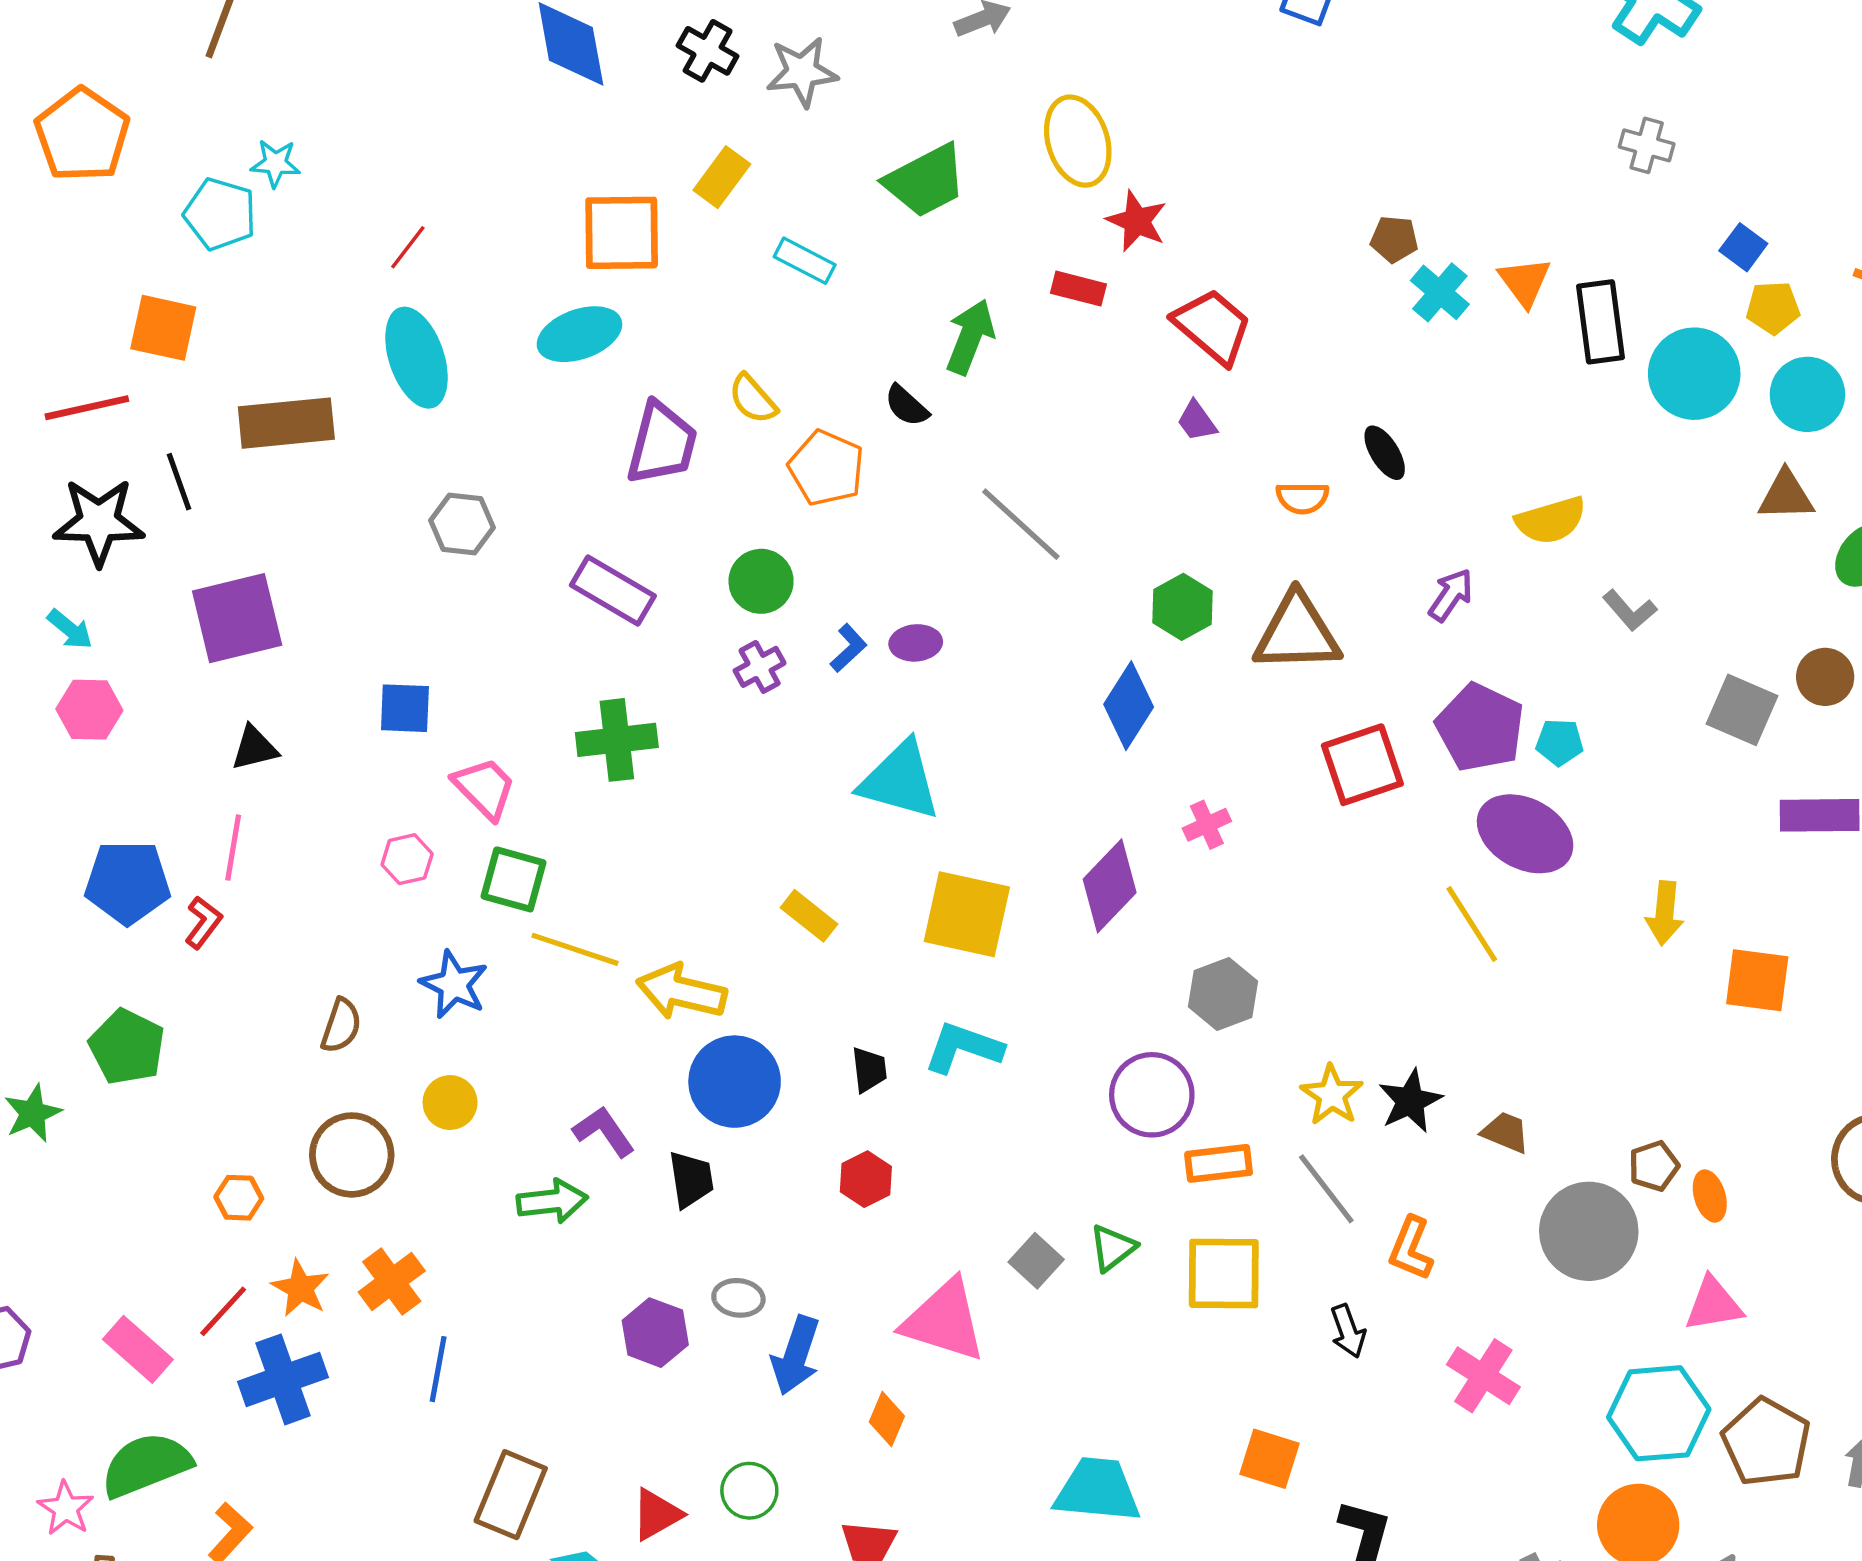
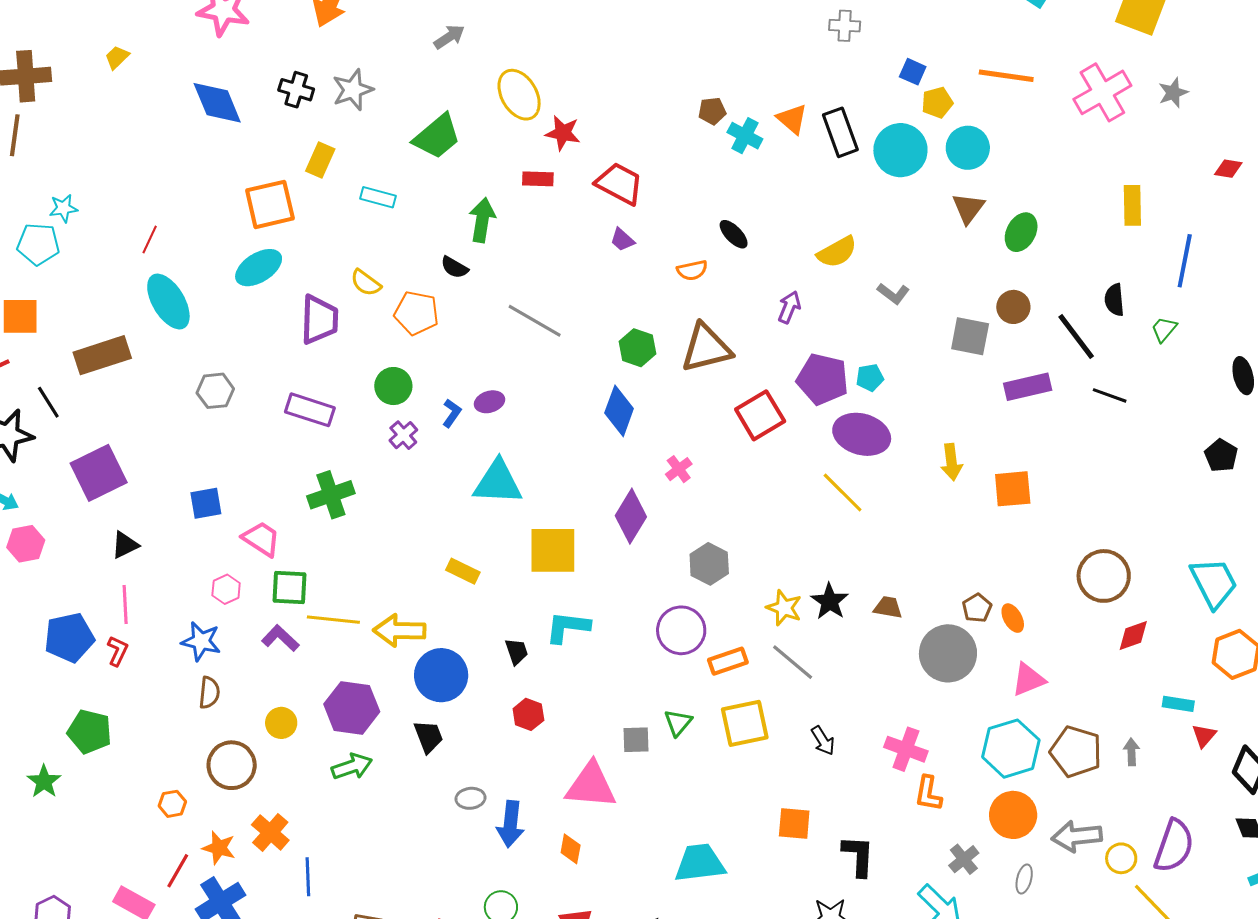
brown triangle: (1786, 496) -> (968, 208), turned -39
blue star: (454, 985) -> (201, 641), moved
purple L-shape: (604, 1132) -> (280, 638), moved
orange L-shape: (1411, 1248) -> (928, 794), moved
gray square: (1036, 1261) -> (636, 740), turned -32
purple hexagon: (655, 1333) -> (352, 708), moved, size x1.4

